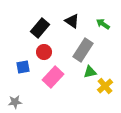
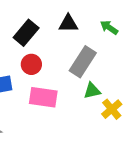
black triangle: (72, 21) -> (68, 24), turned -35
pink rectangle: (53, 77) -> (43, 97), turned 55

